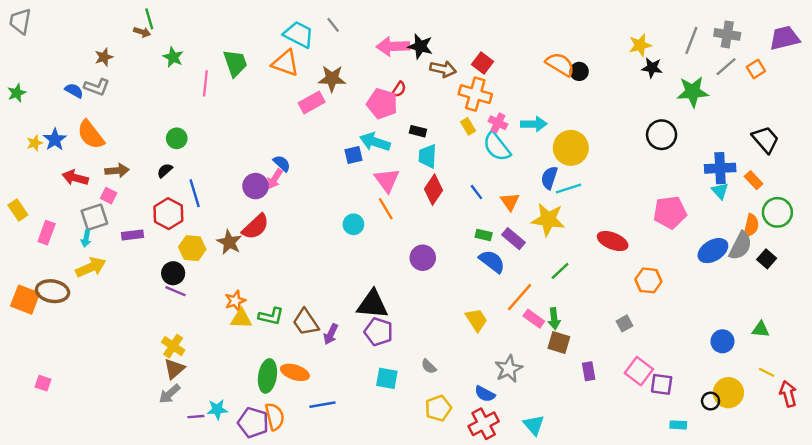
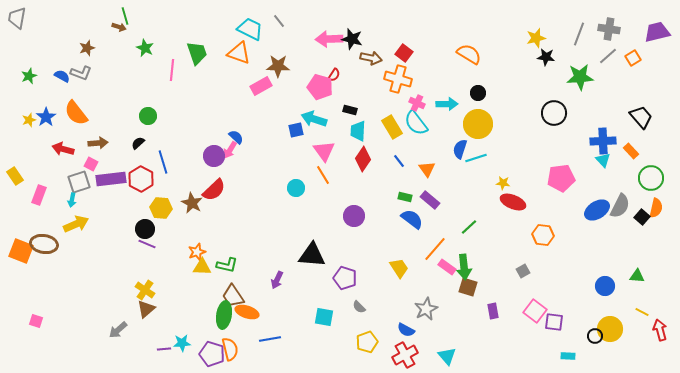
black circle: (579, 71) -> (478, 93), moved
green star: (17, 93) -> (29, 76), moved
yellow rectangle: (468, 126) -> (392, 127), moved, size x1.6
yellow star: (548, 220) -> (503, 183), moved, size x0.5
orange semicircle: (751, 225) -> (656, 208), moved
purple rectangle: (133, 235) -> (111, 179), moved, size x1.6
green arrow: (554, 319) -> (464, 267), size x1.4
brown trapezoid: (306, 322) -> (233, 296), moved
purple pentagon: (379, 332) -> (345, 278), moved
gray arrow: (170, 394) -> (118, 330), moved

